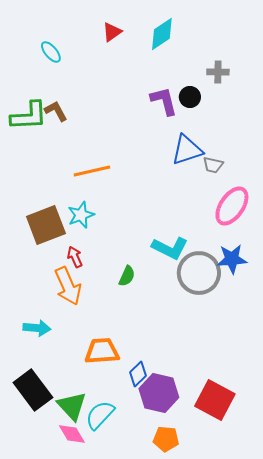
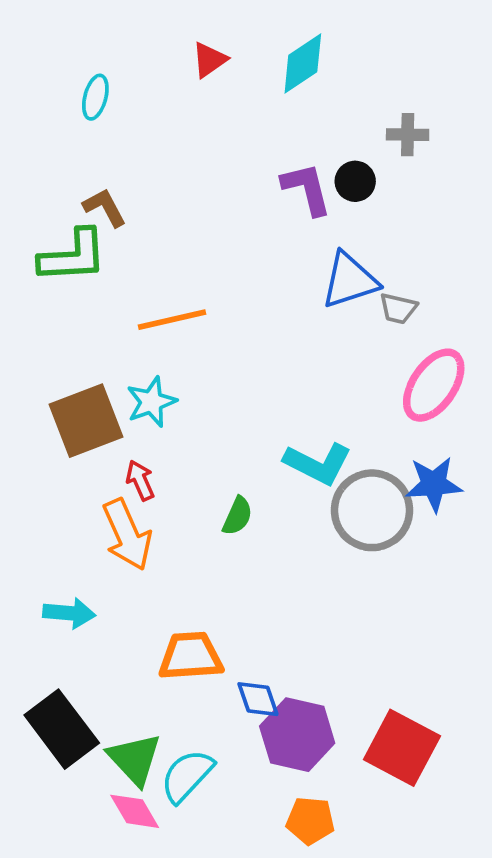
cyan ellipse: (51, 52) -> (95, 97), turned 55
green L-shape: (29, 116) -> (73, 256), moved
blue diamond: (138, 374) -> (258, 699), turned -65

